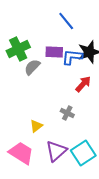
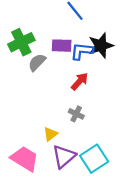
red arrow: (83, 84) -> (80, 81), moved
yellow triangle: (36, 126) -> (50, 134), moved

